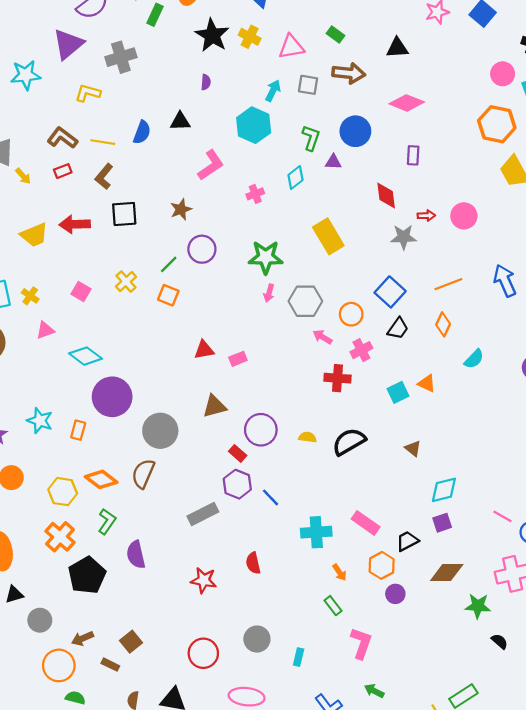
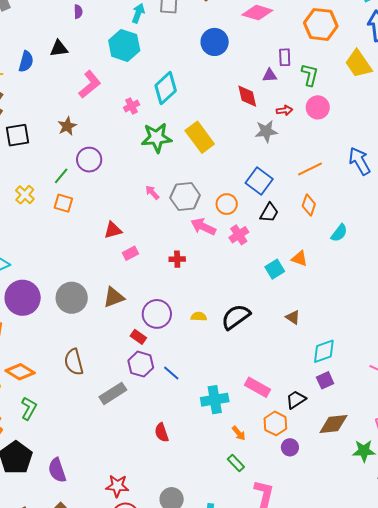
orange hexagon: (497, 124) -> (321, 24), moved
green L-shape: (311, 138) -> (310, 75), moved
purple rectangle: (413, 155) -> (285, 57), moved
purple triangle: (333, 162) -> (270, 75), moved
cyan diamond: (296, 178) -> (166, 88), size x1.5
green star: (266, 257) -> (157, 138), moved
pink arrow: (269, 293) -> (152, 192), turned 126
pink arrow: (322, 337) -> (203, 227), size x1.4
red triangle: (204, 350) -> (113, 230), moved
red cross: (338, 378) -> (177, 259), moved, size x0.7
gray circle: (160, 431) -> (72, 298), moved
brown semicircle: (143, 474) -> (74, 362), moved, turned -32
purple semicircle: (136, 555) -> (57, 470), moved
red star: (204, 580) -> (117, 486), moved

